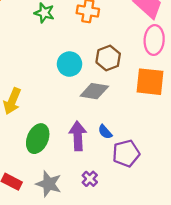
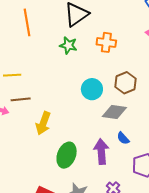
blue semicircle: (105, 132) -> (123, 138), moved

